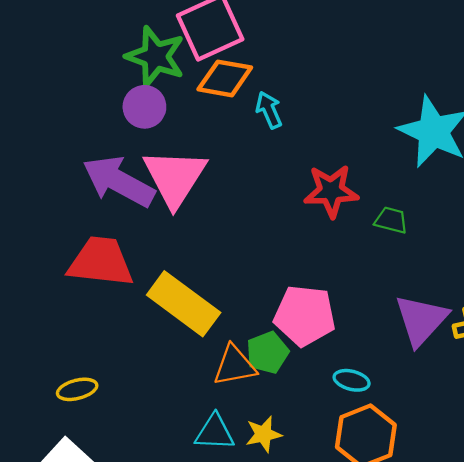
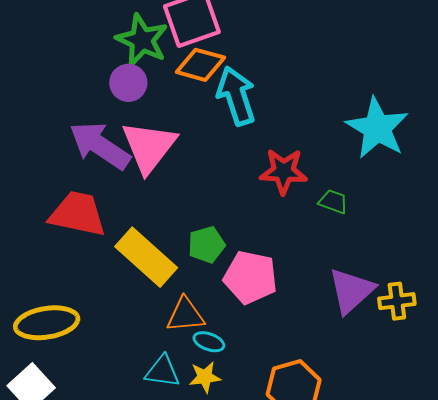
cyan arrow: (269, 110) -> (236, 96), size x1.8
green pentagon: (267, 352) -> (207, 245), moved
cyan ellipse: (352, 380) -> (209, 342), moved
yellow ellipse: (77, 389) -> (47, 323), size x1.8

